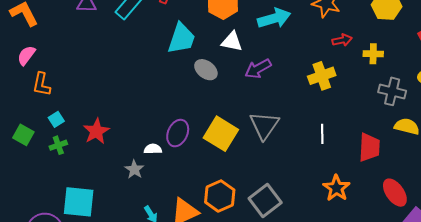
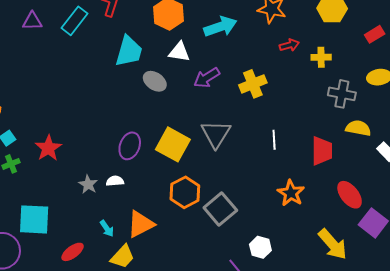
yellow cross: (322, 76) -> (253, 84), moved
white semicircle: (153, 149) -> (115, 181), moved
orange hexagon: (220, 196) -> (185, 192), moved

